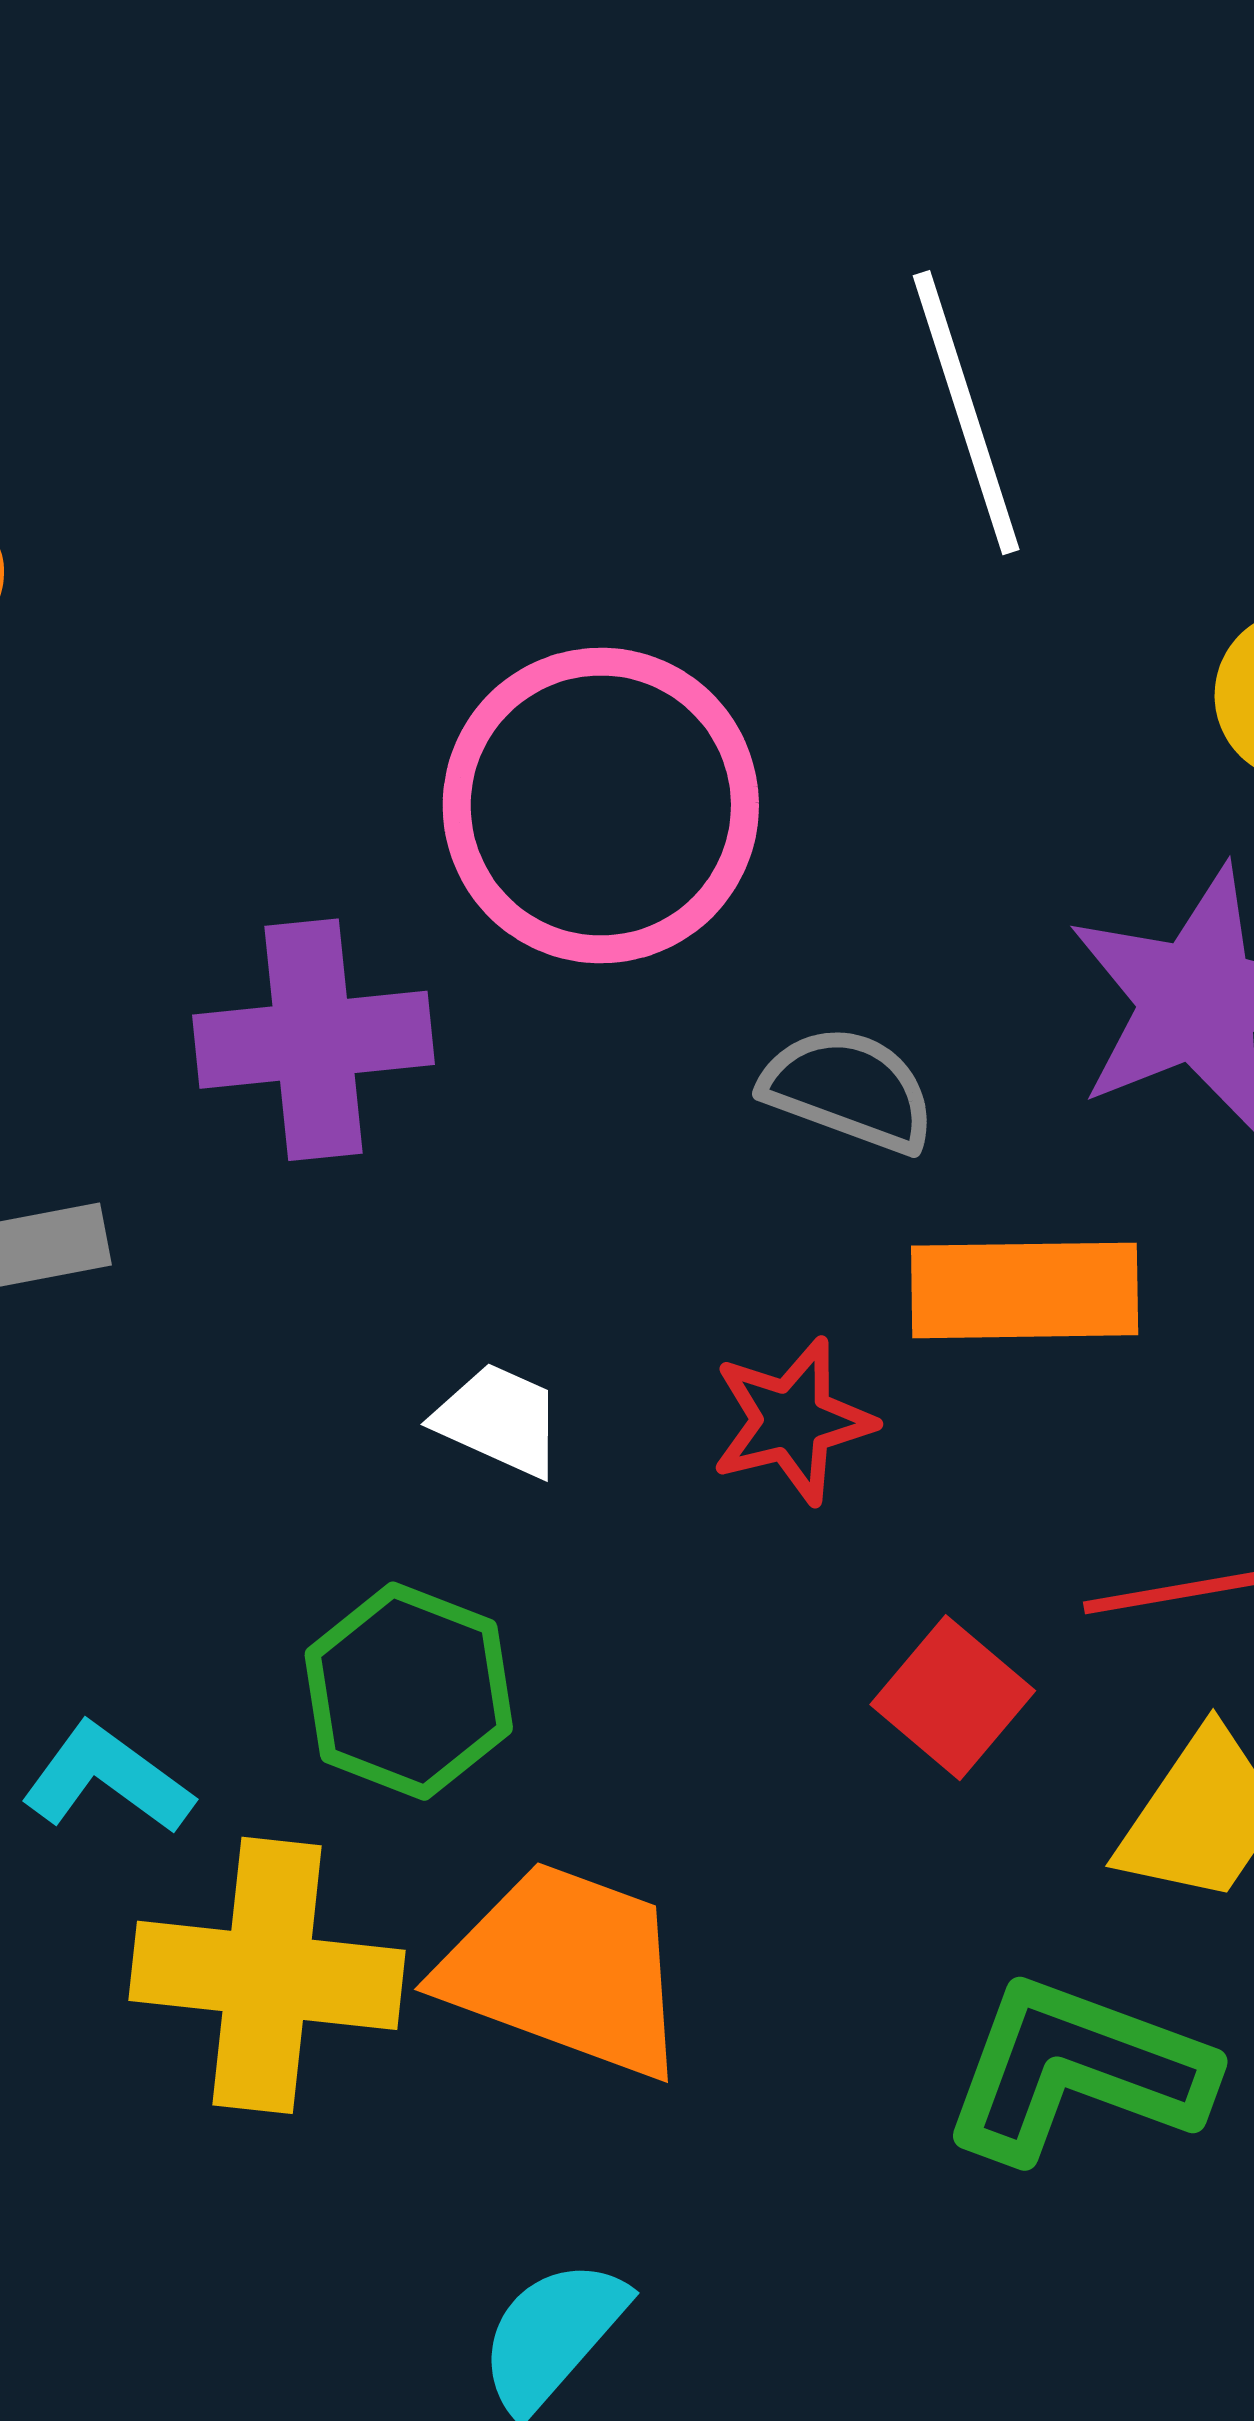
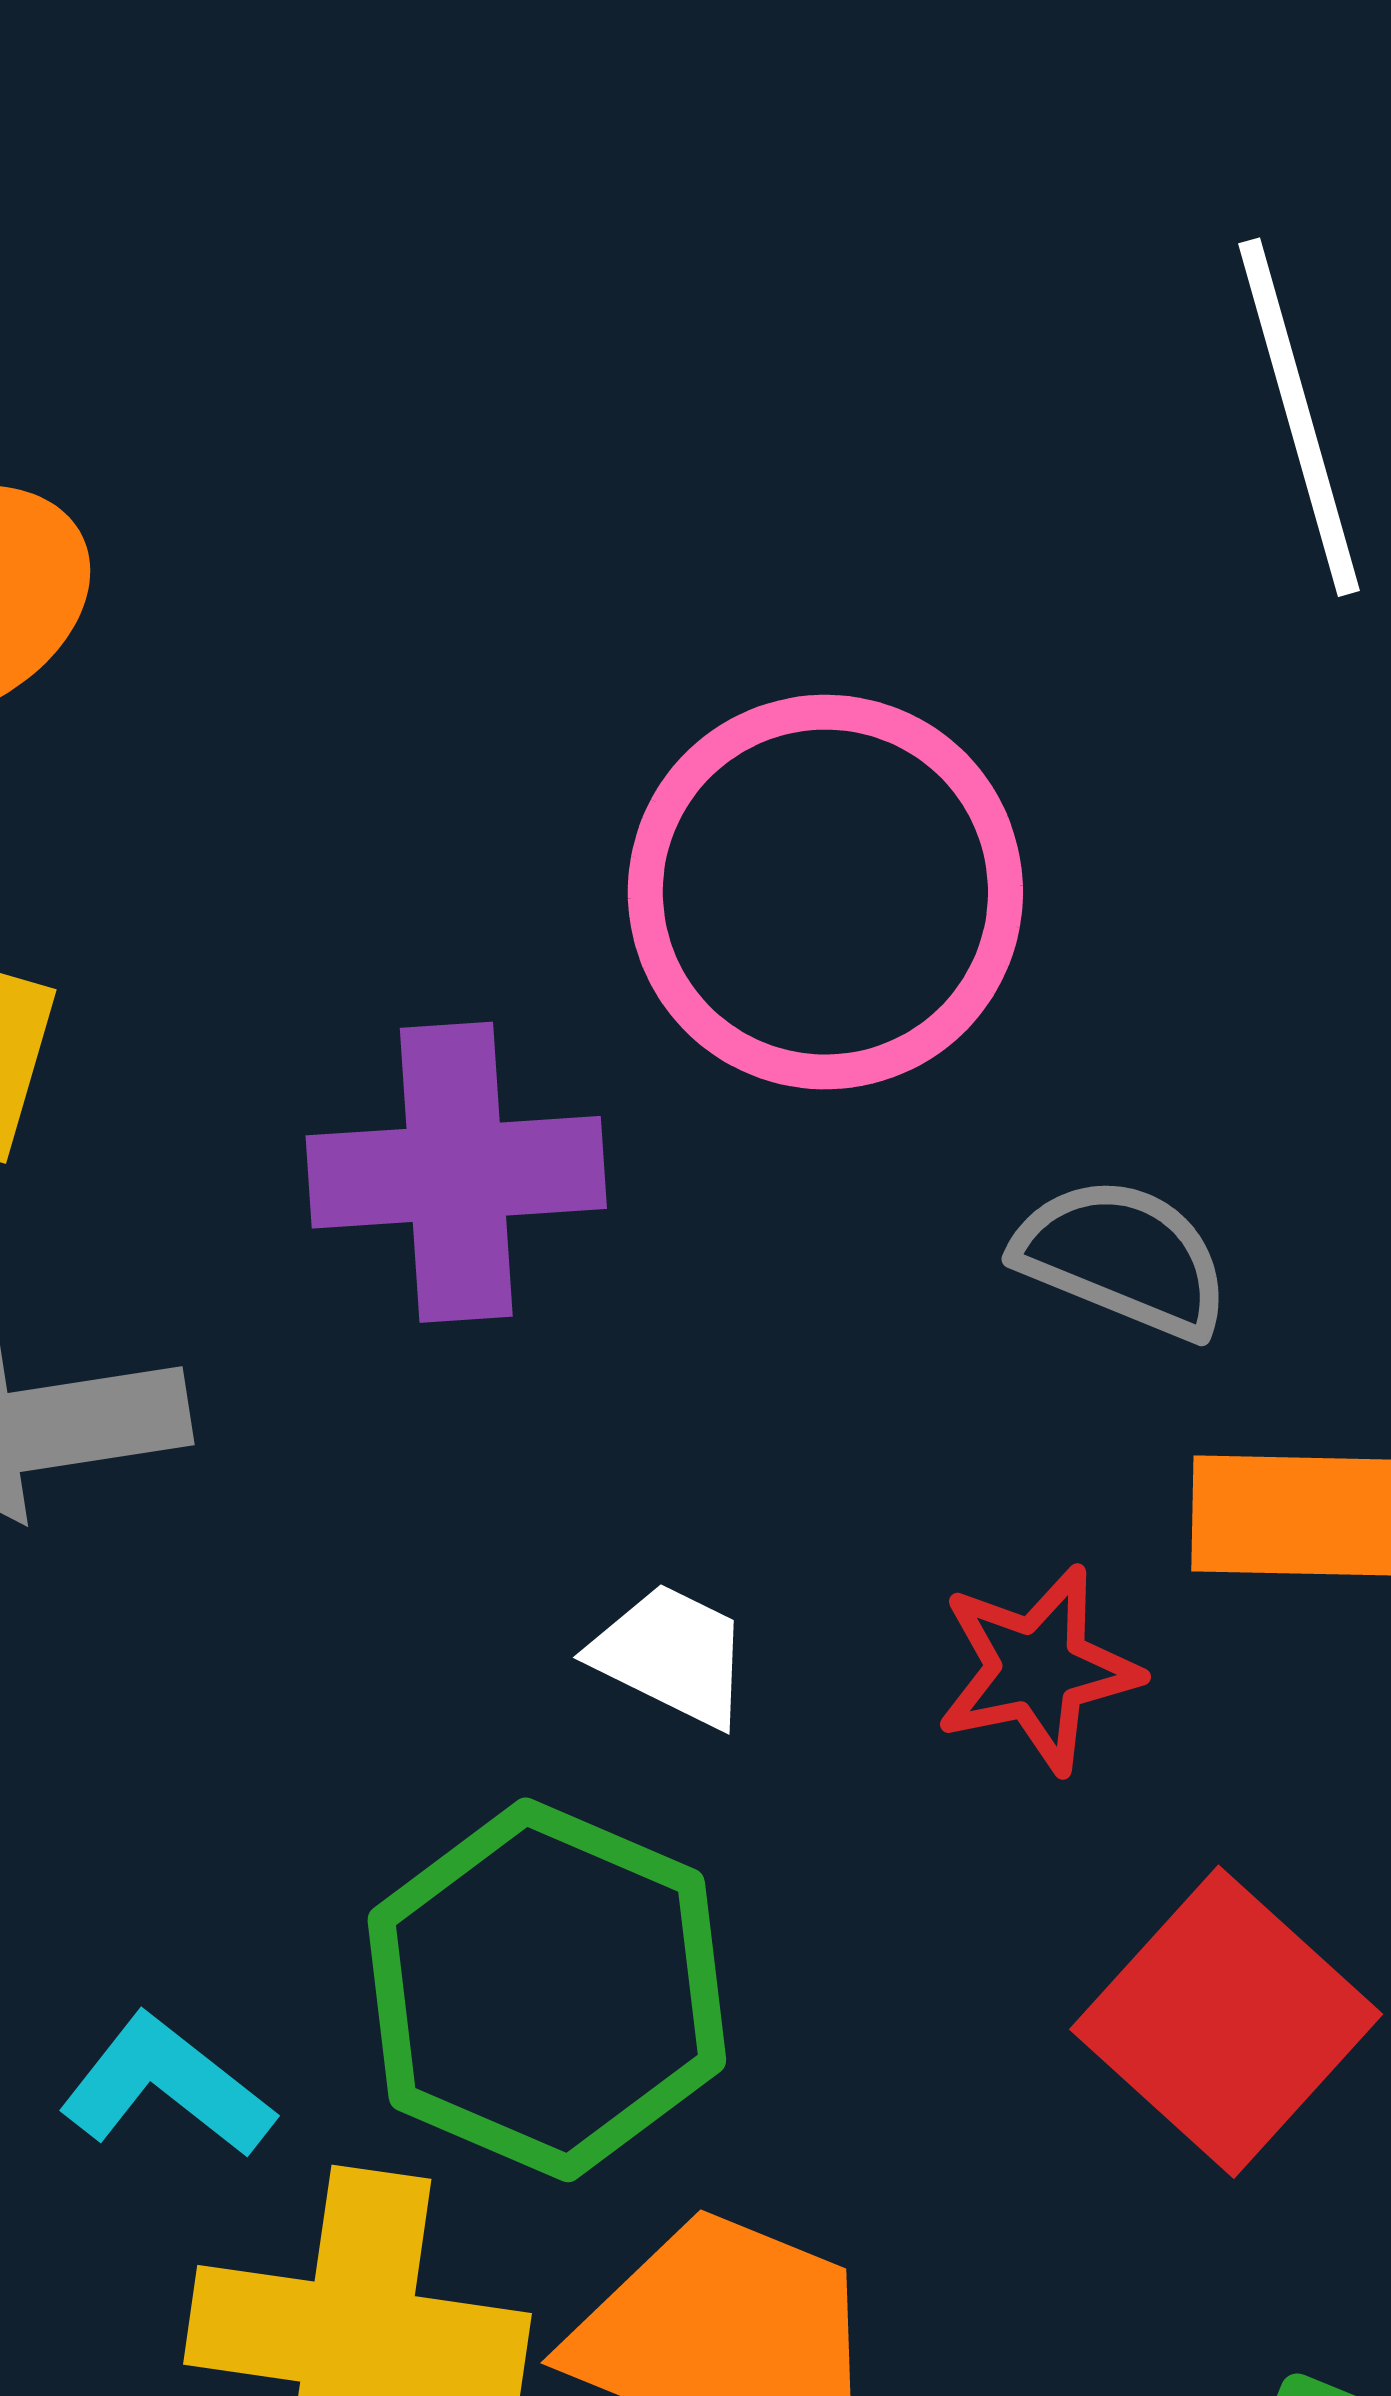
green hexagon: (409, 1691) -> (547, 1990), size x1.4
red square: (953, 1698) -> (1226, 2022), size x1.5

